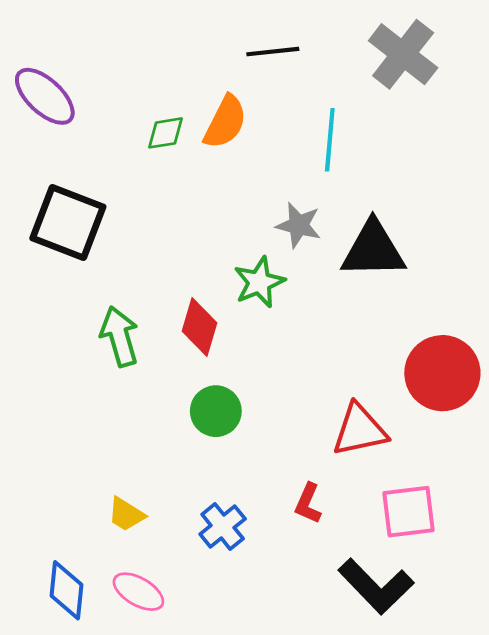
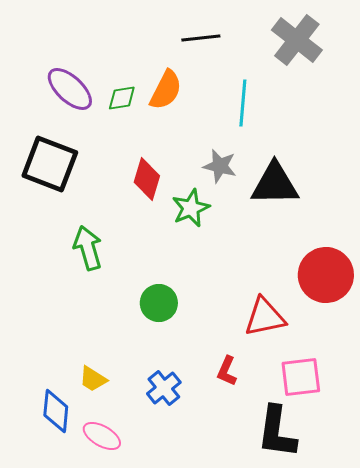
purple ellipse: (45, 96) -> (70, 89), moved
red diamond: (199, 327) -> (147, 179), moved
black L-shape: (376, 586) -> (277, 432), turned 52
blue diamond: (67, 590) -> (56, 411), moved

